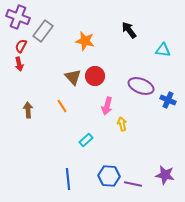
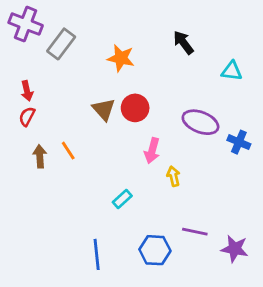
red semicircle: (21, 46) -> (27, 116), moved
orange line: (62, 106) -> (68, 151), moved
purple line: (133, 184) -> (195, 232), moved

